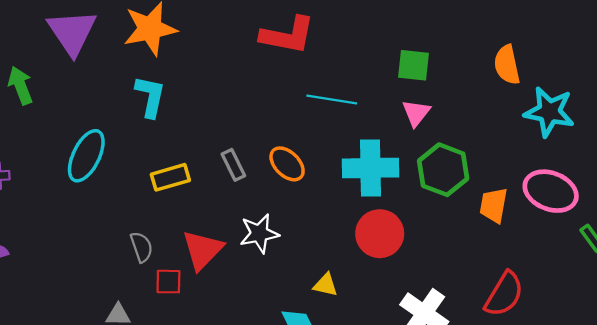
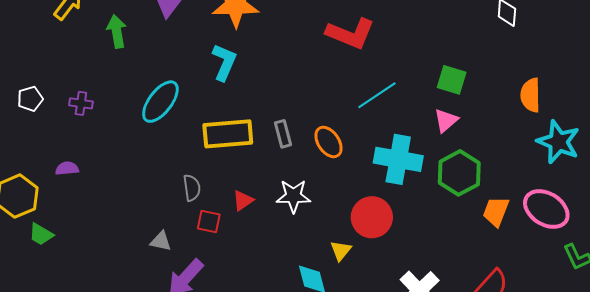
cyan line: (332, 100) -> (377, 95), turned -54
yellow rectangle: (170, 177) -> (228, 134), size x1.5
red circle: (380, 234) -> (372, 217), moved
red triangle: (203, 250) -> (243, 200), size x0.6
yellow triangle: (325, 285) -> (341, 251), turned 45

